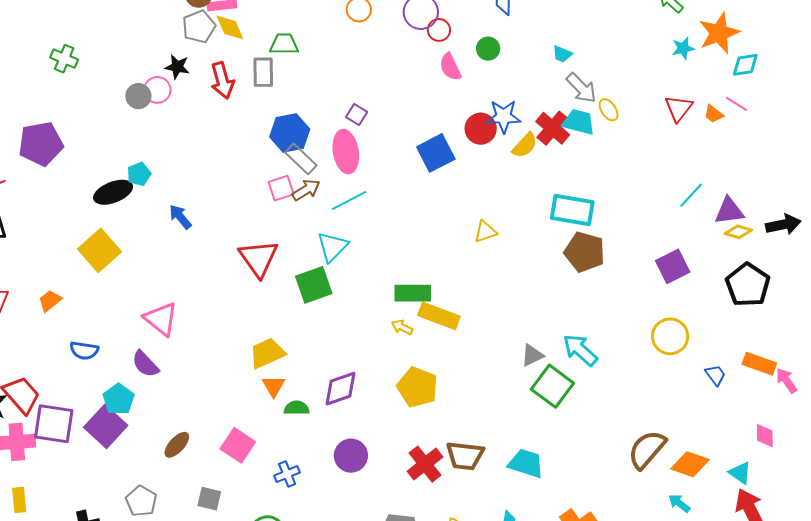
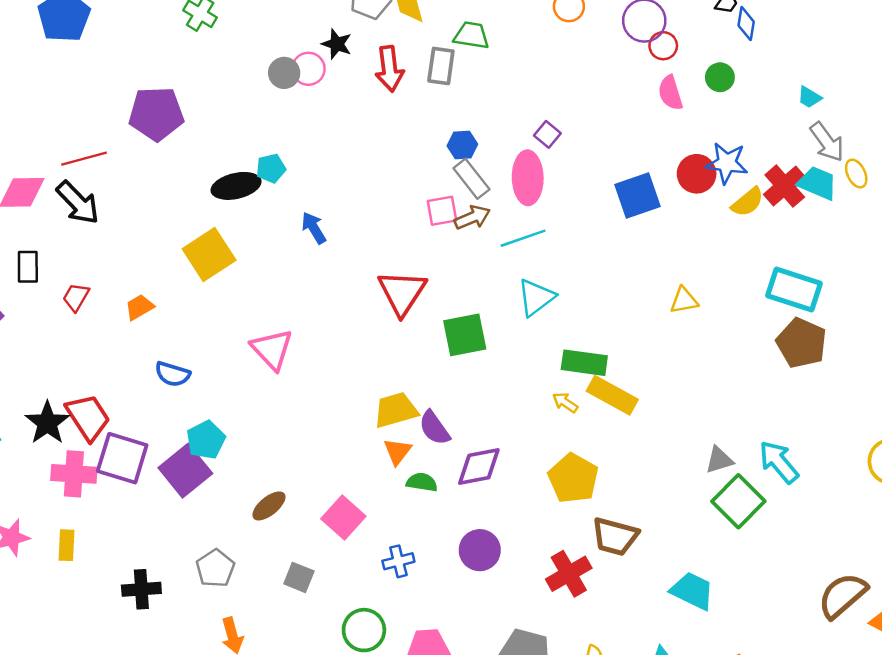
blue hexagon: (290, 133) -> (462, 145), size x0.6
cyan triangle: (332, 247) -> (536, 297), moved
purple semicircle: (145, 364) -> (434, 428), moved
brown trapezoid: (465, 456) -> (615, 537), moved

